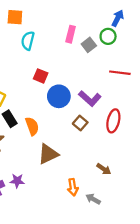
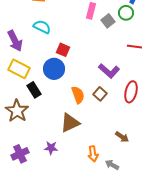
cyan semicircle: (28, 41) -> (42, 27), moved, turned 102
blue circle: (59, 96) -> (54, 69), moved
orange semicircle: (32, 126) -> (78, 95), moved
purple star: (17, 181) -> (51, 148), moved

